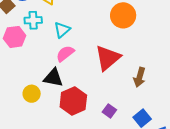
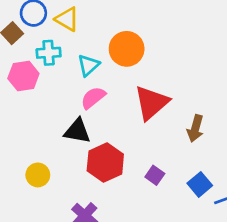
orange circle: (123, 15) -> (127, 49), moved
yellow circle: (32, 94) -> (38, 175), moved

